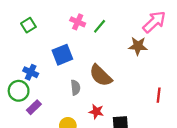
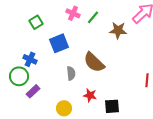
green square: (28, 25) -> (36, 22), moved
brown star: (138, 46) -> (118, 30), moved

